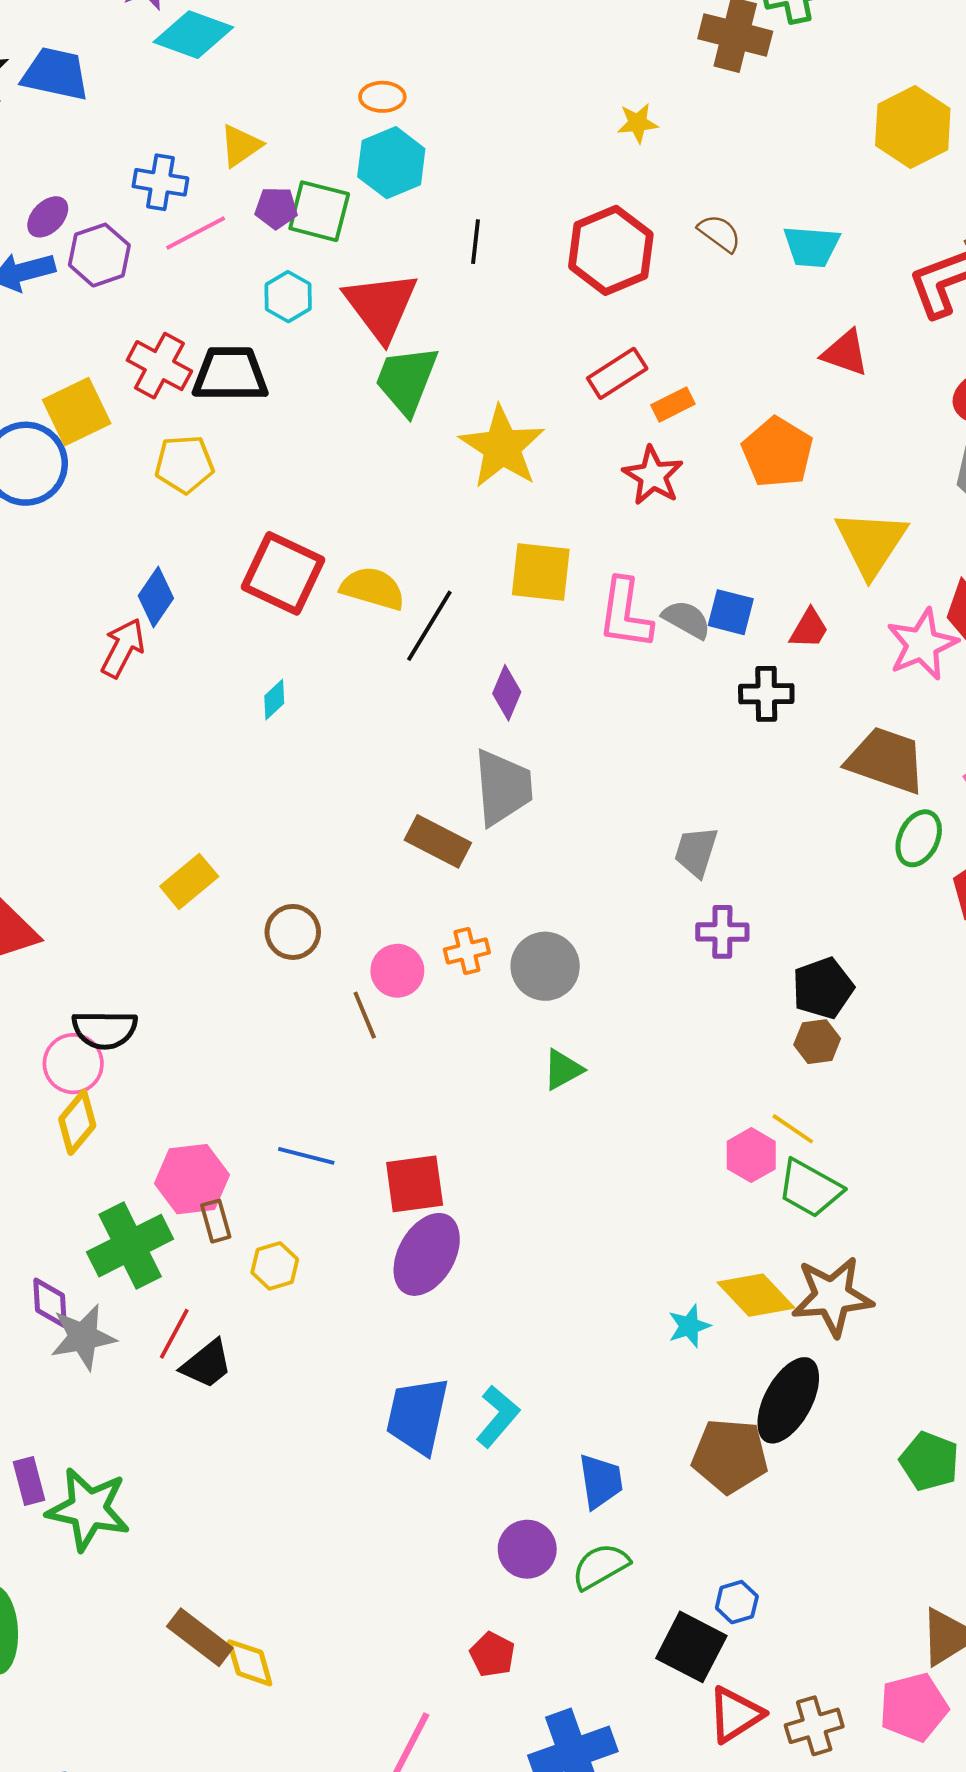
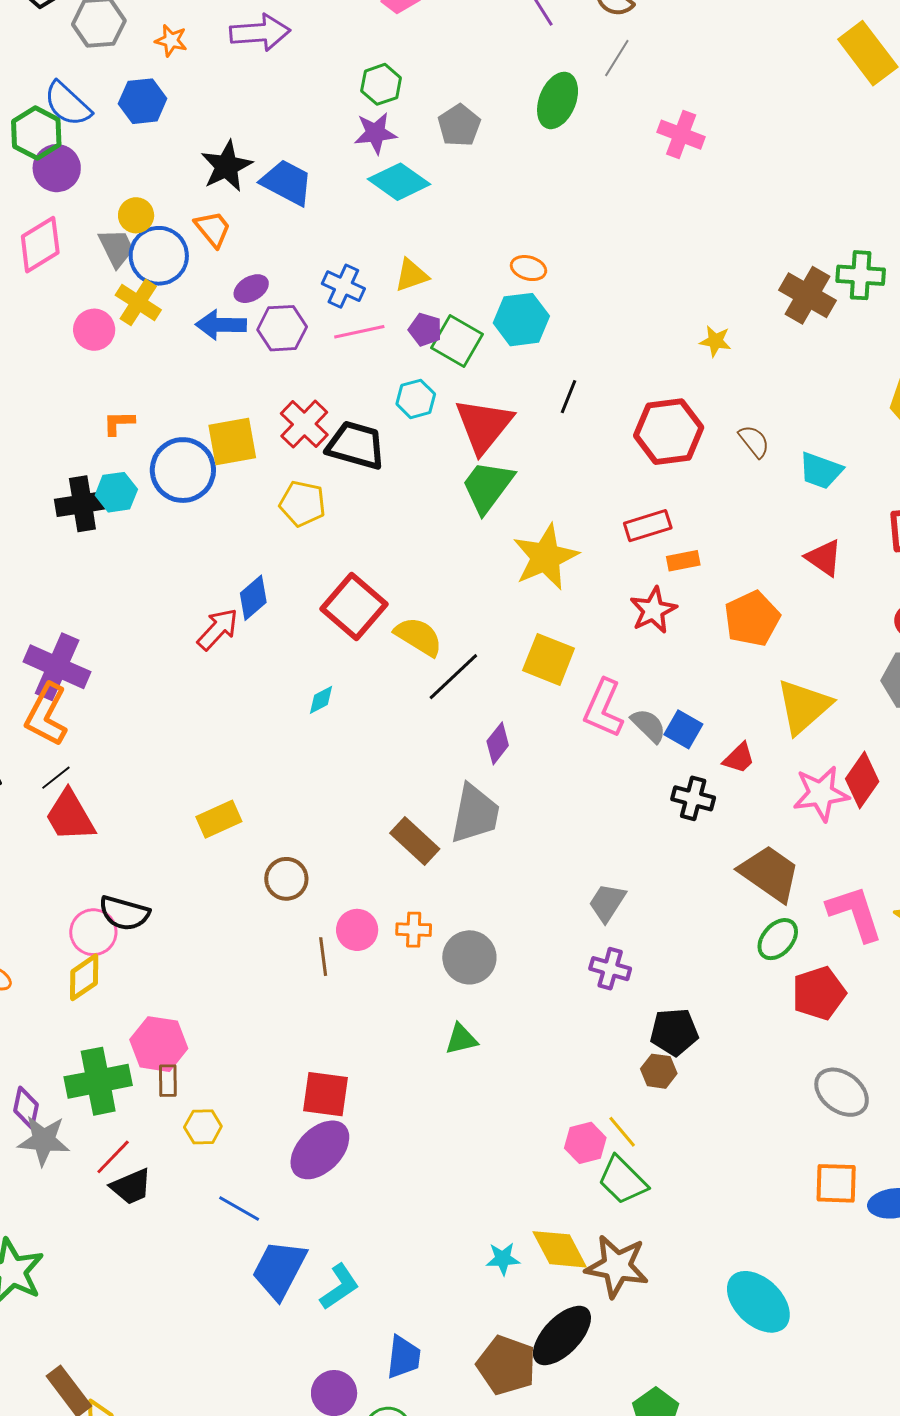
blue line: (306, 1156) -> (239, 1209), moved

